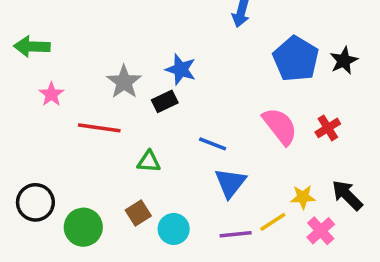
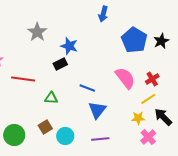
gray star: (124, 82) -> (37, 32), moved
yellow line: (273, 222) -> (148, 99), moved

